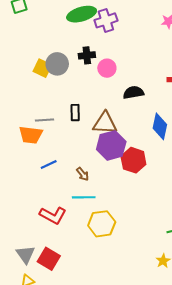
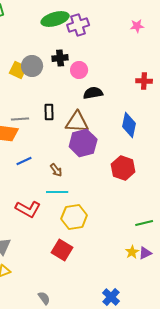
black semicircle: (133, 92) -> (93, 93), moved
red hexagon: (133, 160) -> (123, 168), moved
red square: (49, 259) -> (62, 250), moved

